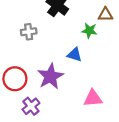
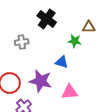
purple star: (50, 76) -> (41, 81), turned -30
pink triangle: (93, 98) -> (70, 92), moved

